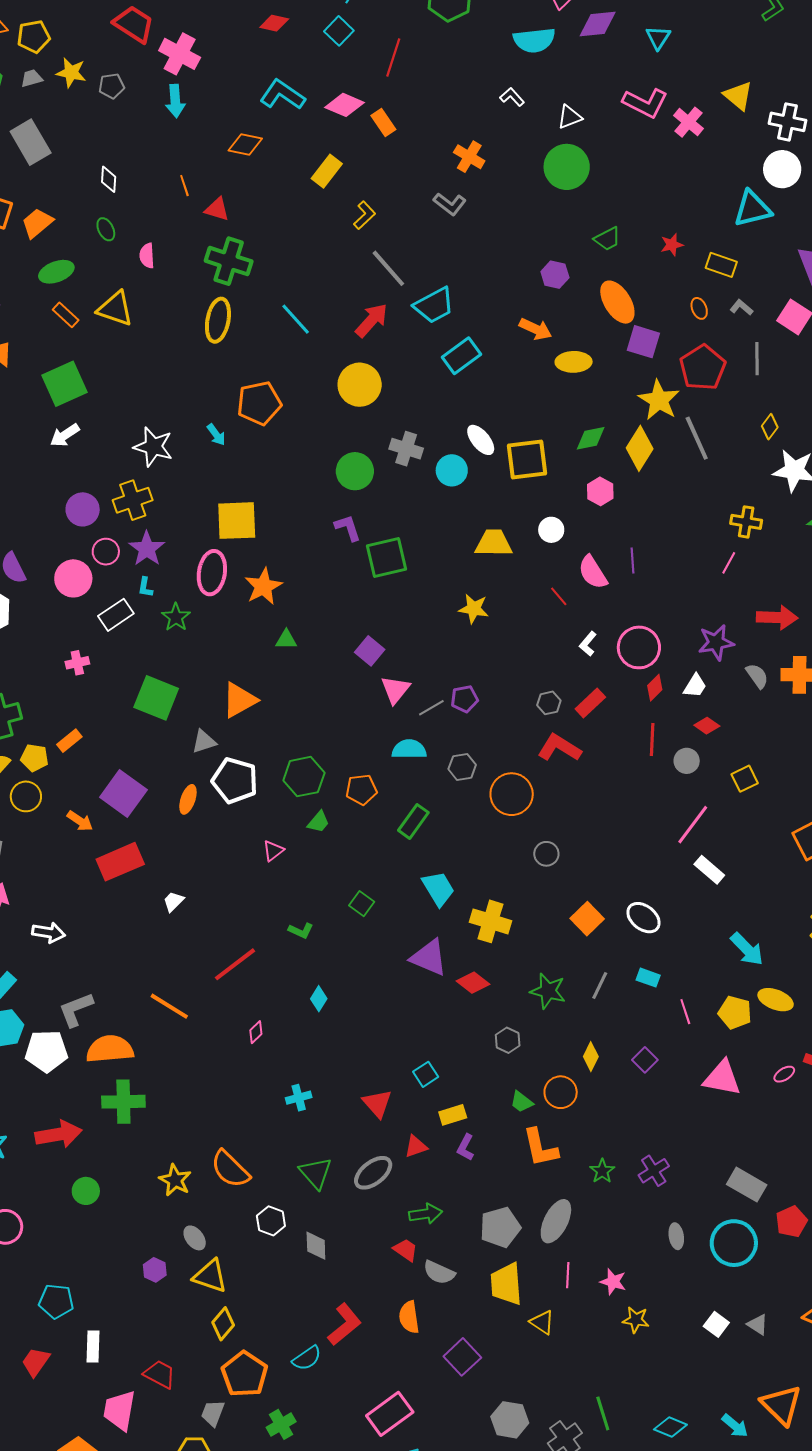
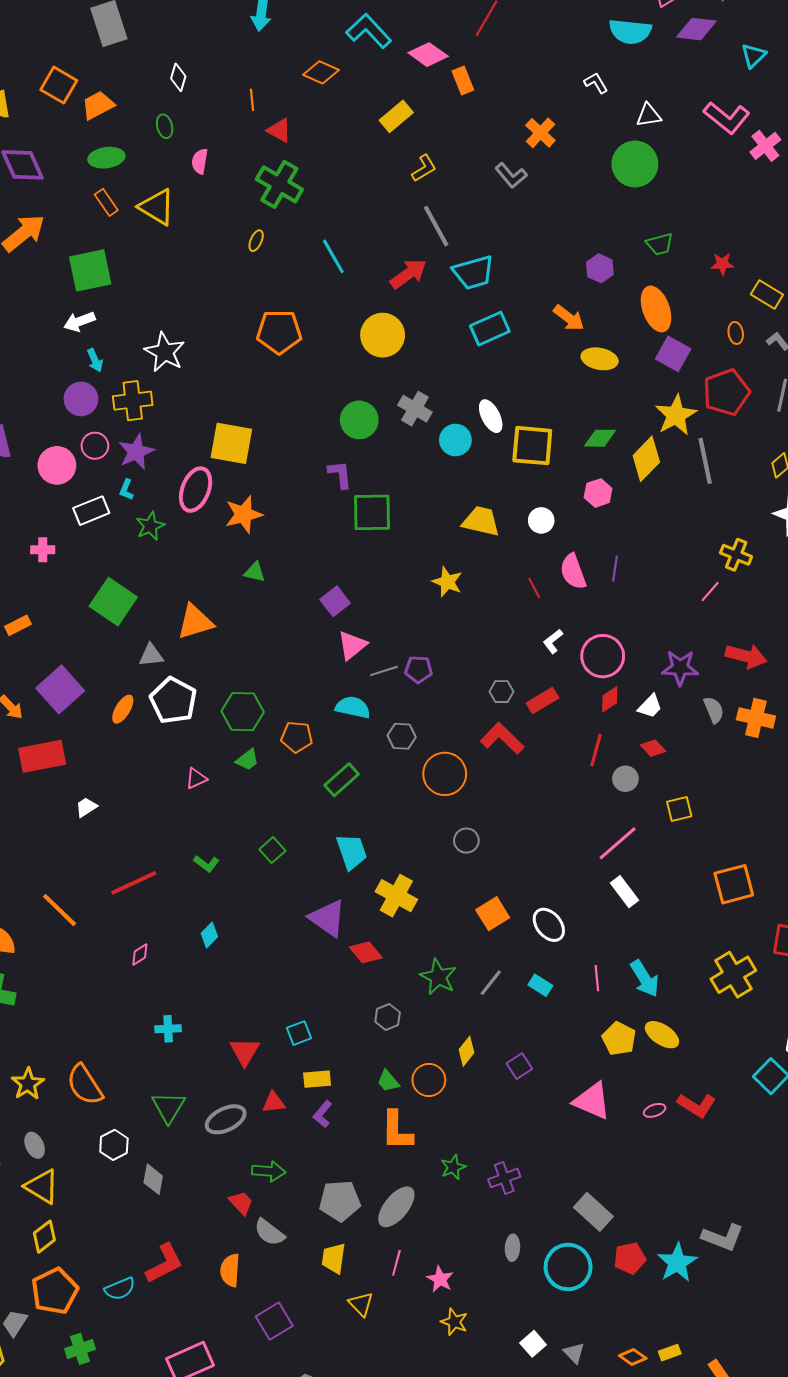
yellow ellipse: (218, 320) -> (256, 241), size x0.5
cyan arrow: (216, 435) -> (95, 360), moved
pink line: (685, 1012) -> (597, 978), moved
yellow trapezoid: (506, 1284) -> (334, 1258), size x0.7

